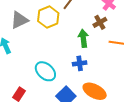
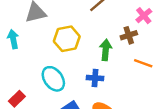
yellow hexagon: (48, 17) -> (67, 39), moved

